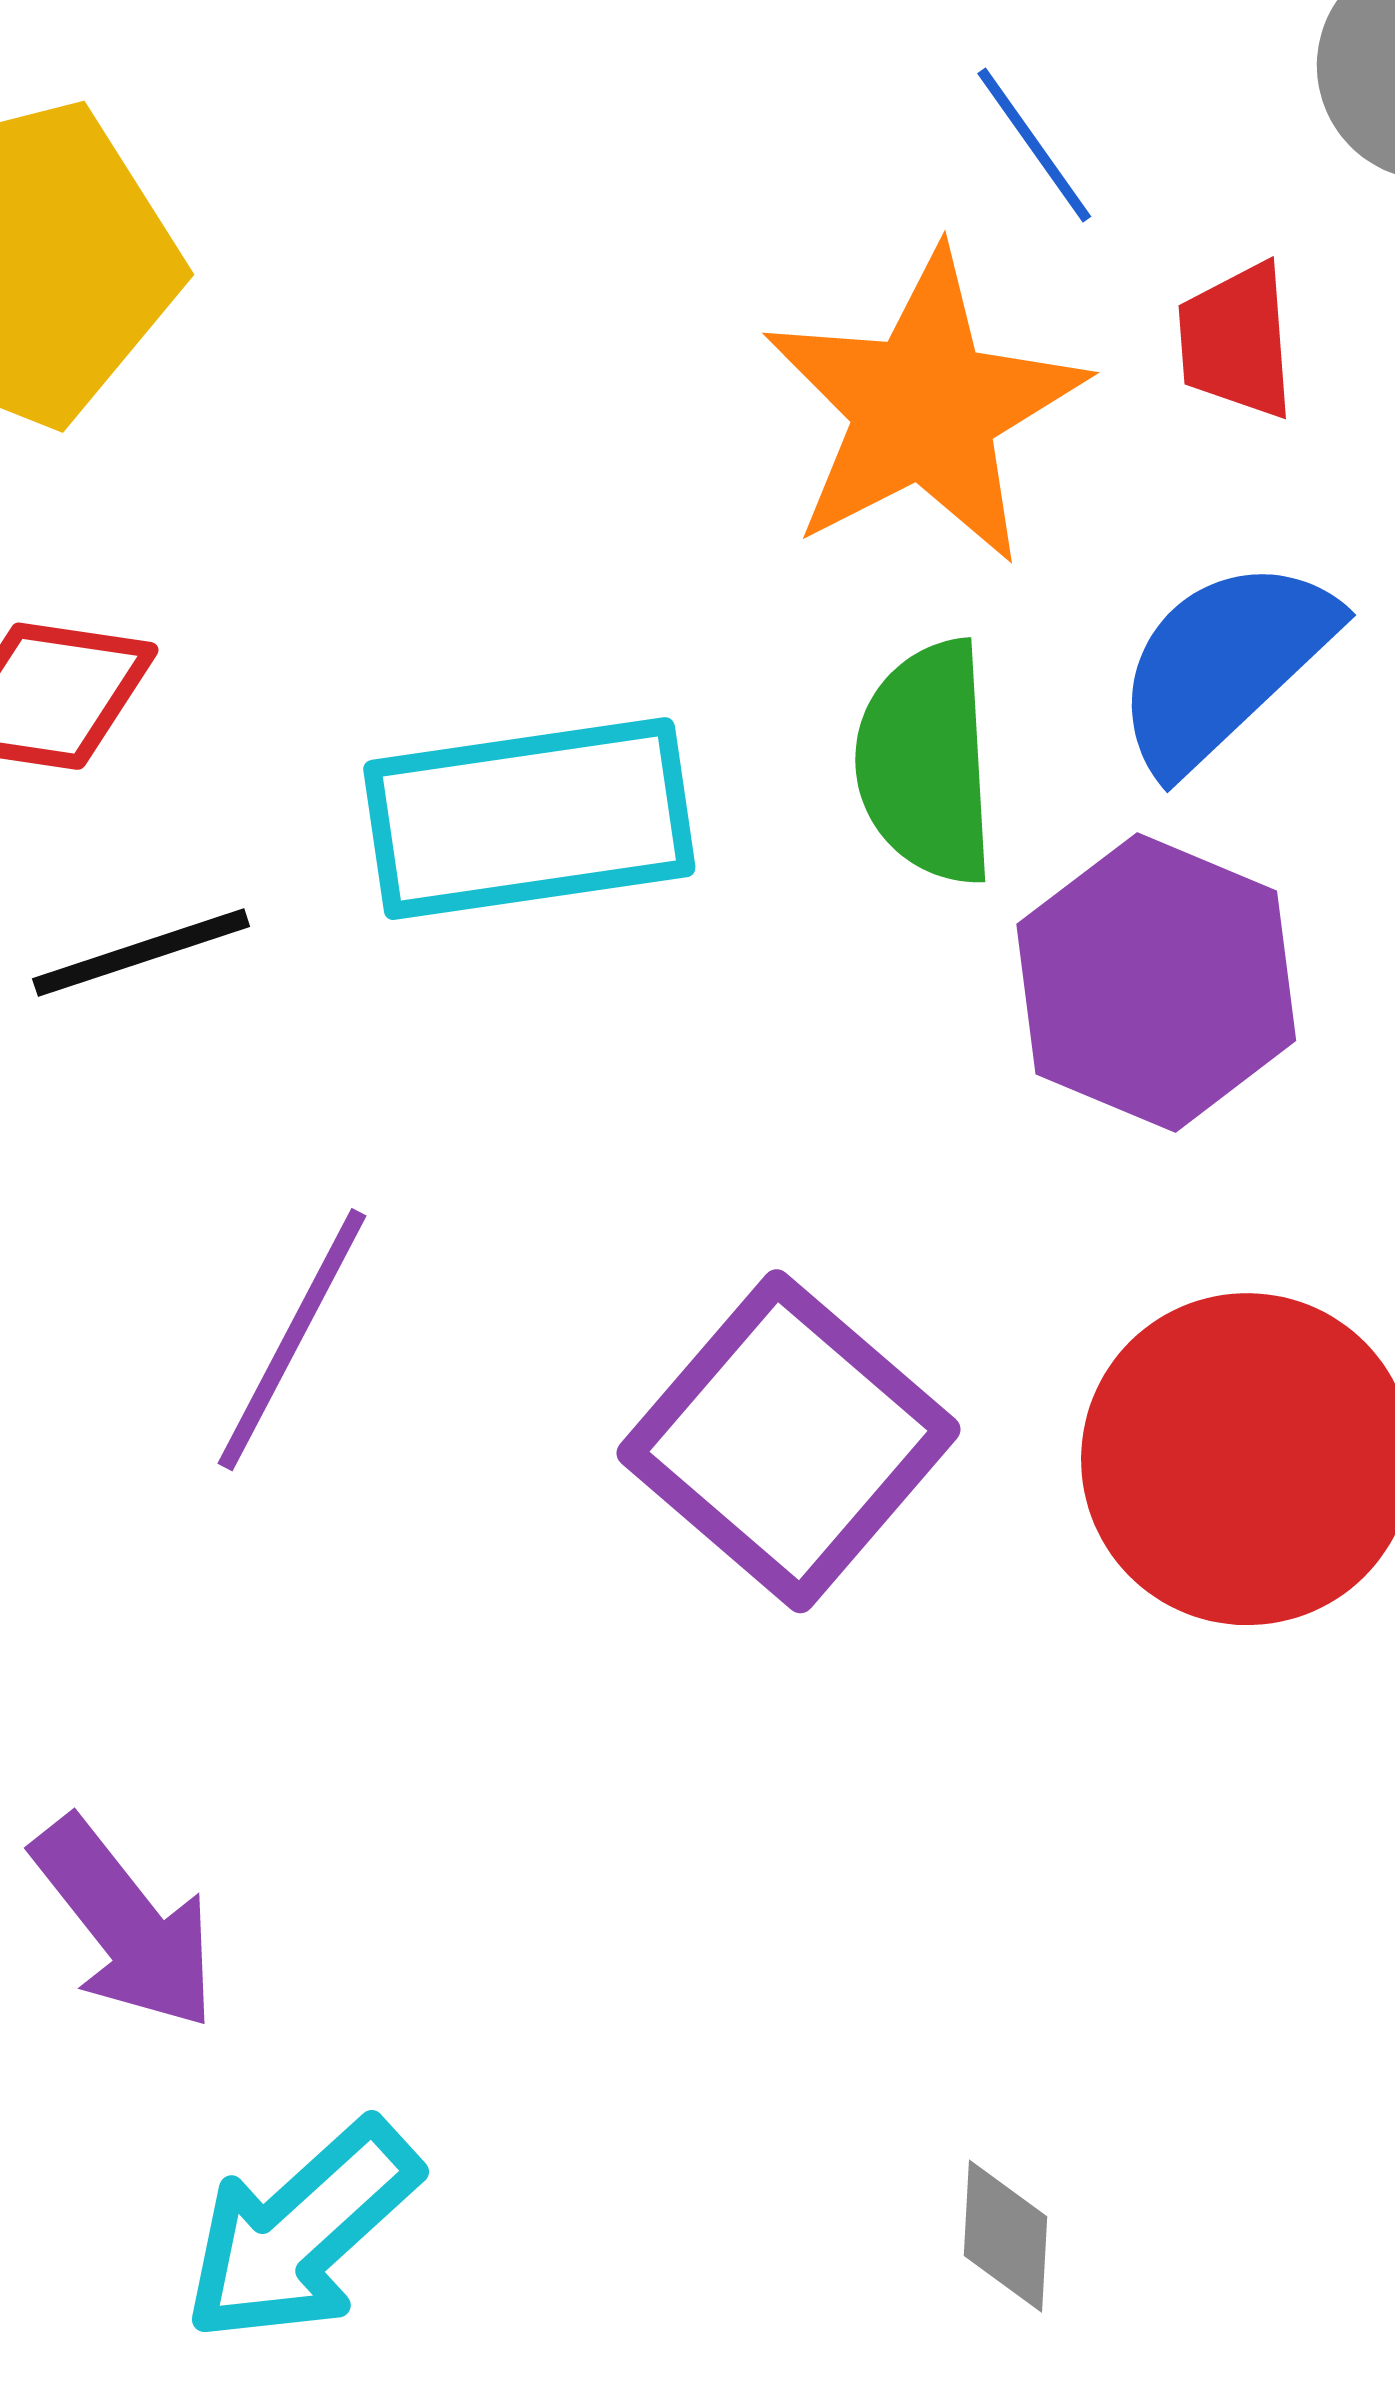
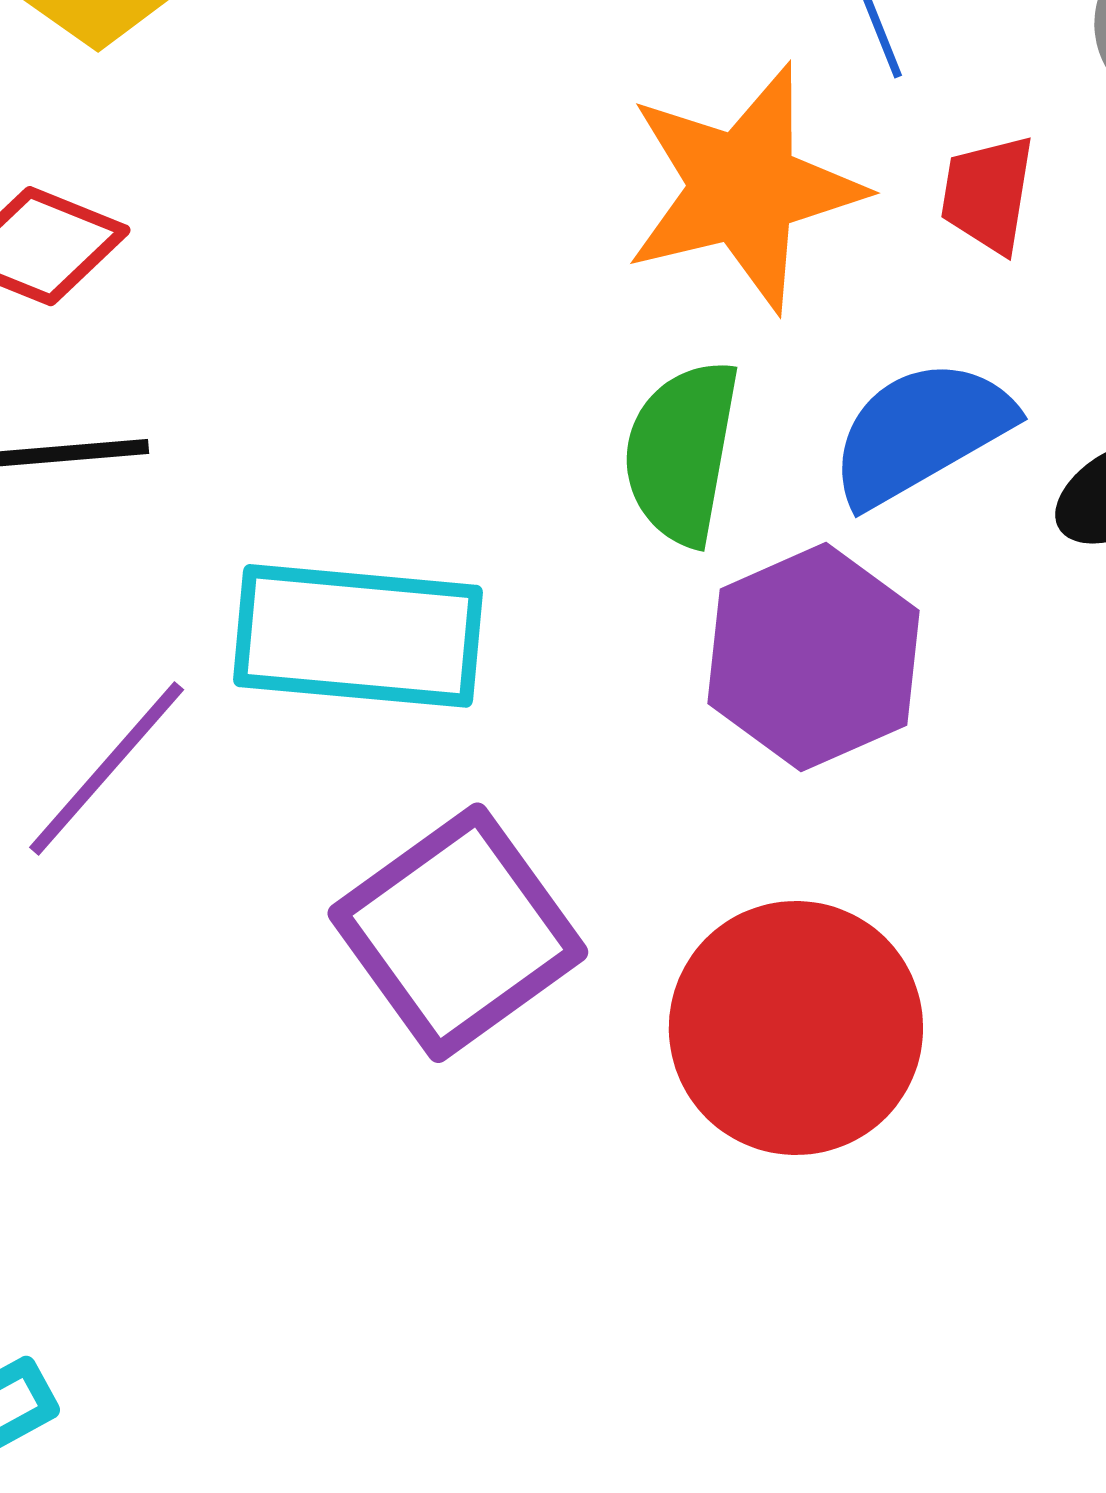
cyan rectangle: (529, 819) -> (358, 636), moved

